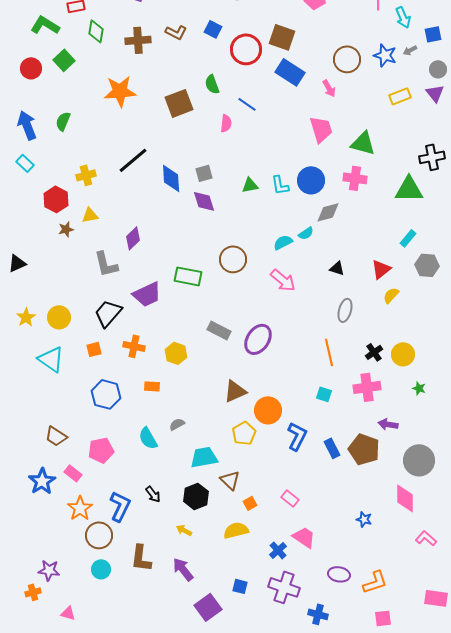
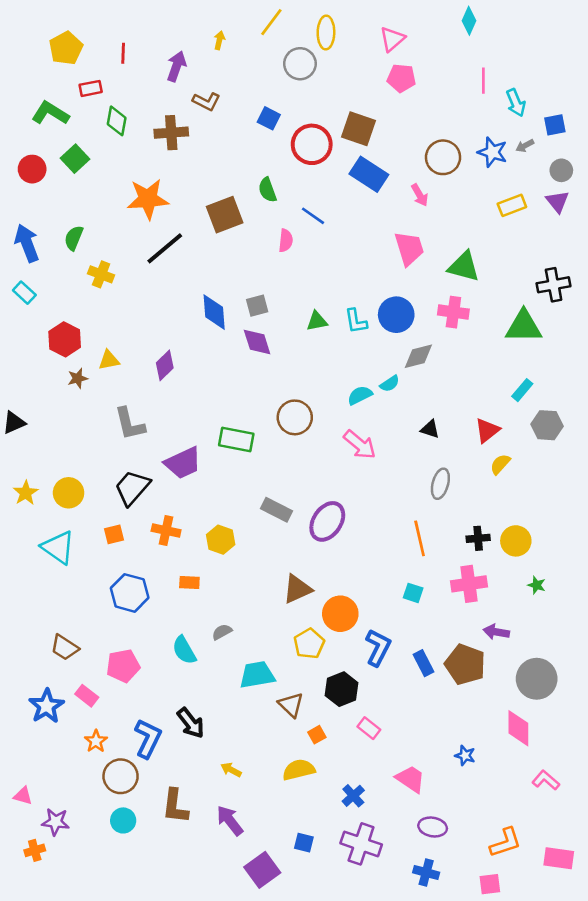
brown L-shape: (176, 32) -> (206, 101), moved
black line: (133, 160) -> (165, 248), moved
yellow cross: (86, 175) -> (101, 274), moved, turned 36
purple diamond: (133, 238) -> (165, 365), moved
black cross: (374, 352) -> (478, 538), turned 30
black arrow: (153, 494) -> (191, 723), size x1.4
black hexagon: (196, 496) -> (342, 689), moved
orange star: (80, 508) -> (96, 741), size x0.7
pink trapezoid: (304, 537) -> (410, 779), moved
orange L-shape: (375, 582) -> (505, 843), moved
pink triangle: (68, 613) -> (23, 796), moved
blue cross: (318, 614) -> (426, 872), moved

